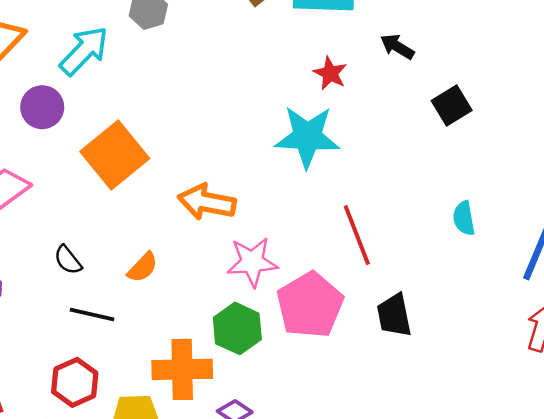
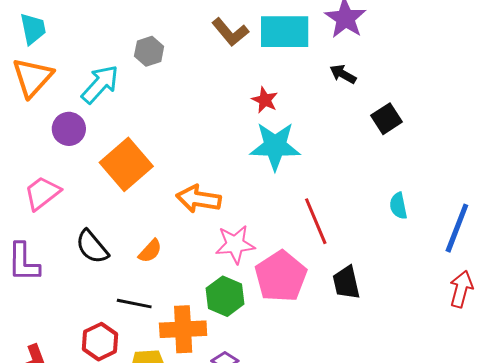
red star: (330, 73) -> (265, 100), moved
black semicircle: (68, 260) -> (92, 247), size x1.5
black line: (92, 314) -> (134, 304), moved

